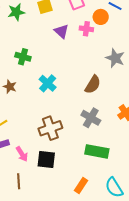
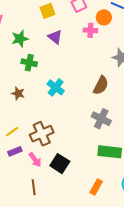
green star: (16, 12) -> (20, 39), moved
purple triangle: (61, 31) -> (55, 37), moved
brown cross: (50, 128) -> (42, 134), moved
black square: (46, 160) -> (60, 164), turned 30

